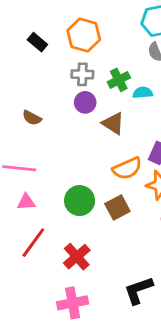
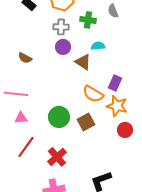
green cross: (119, 80) -> (88, 20), moved, turned 35
cyan semicircle: (143, 93) -> (98, 46), moved
orange semicircle: (127, 168) -> (93, 94), turned 55

